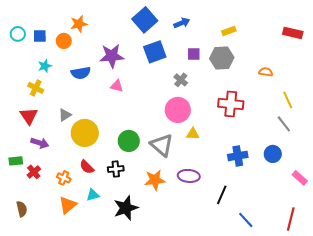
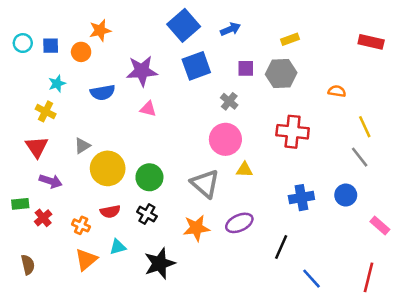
green circle: (129, 141) -> (149, 177), moved
red semicircle: (87, 167) -> (110, 211), turned -56
black cross: (116, 169) -> (147, 214), turned 35
purple ellipse: (189, 176) -> (239, 223), turned -30

